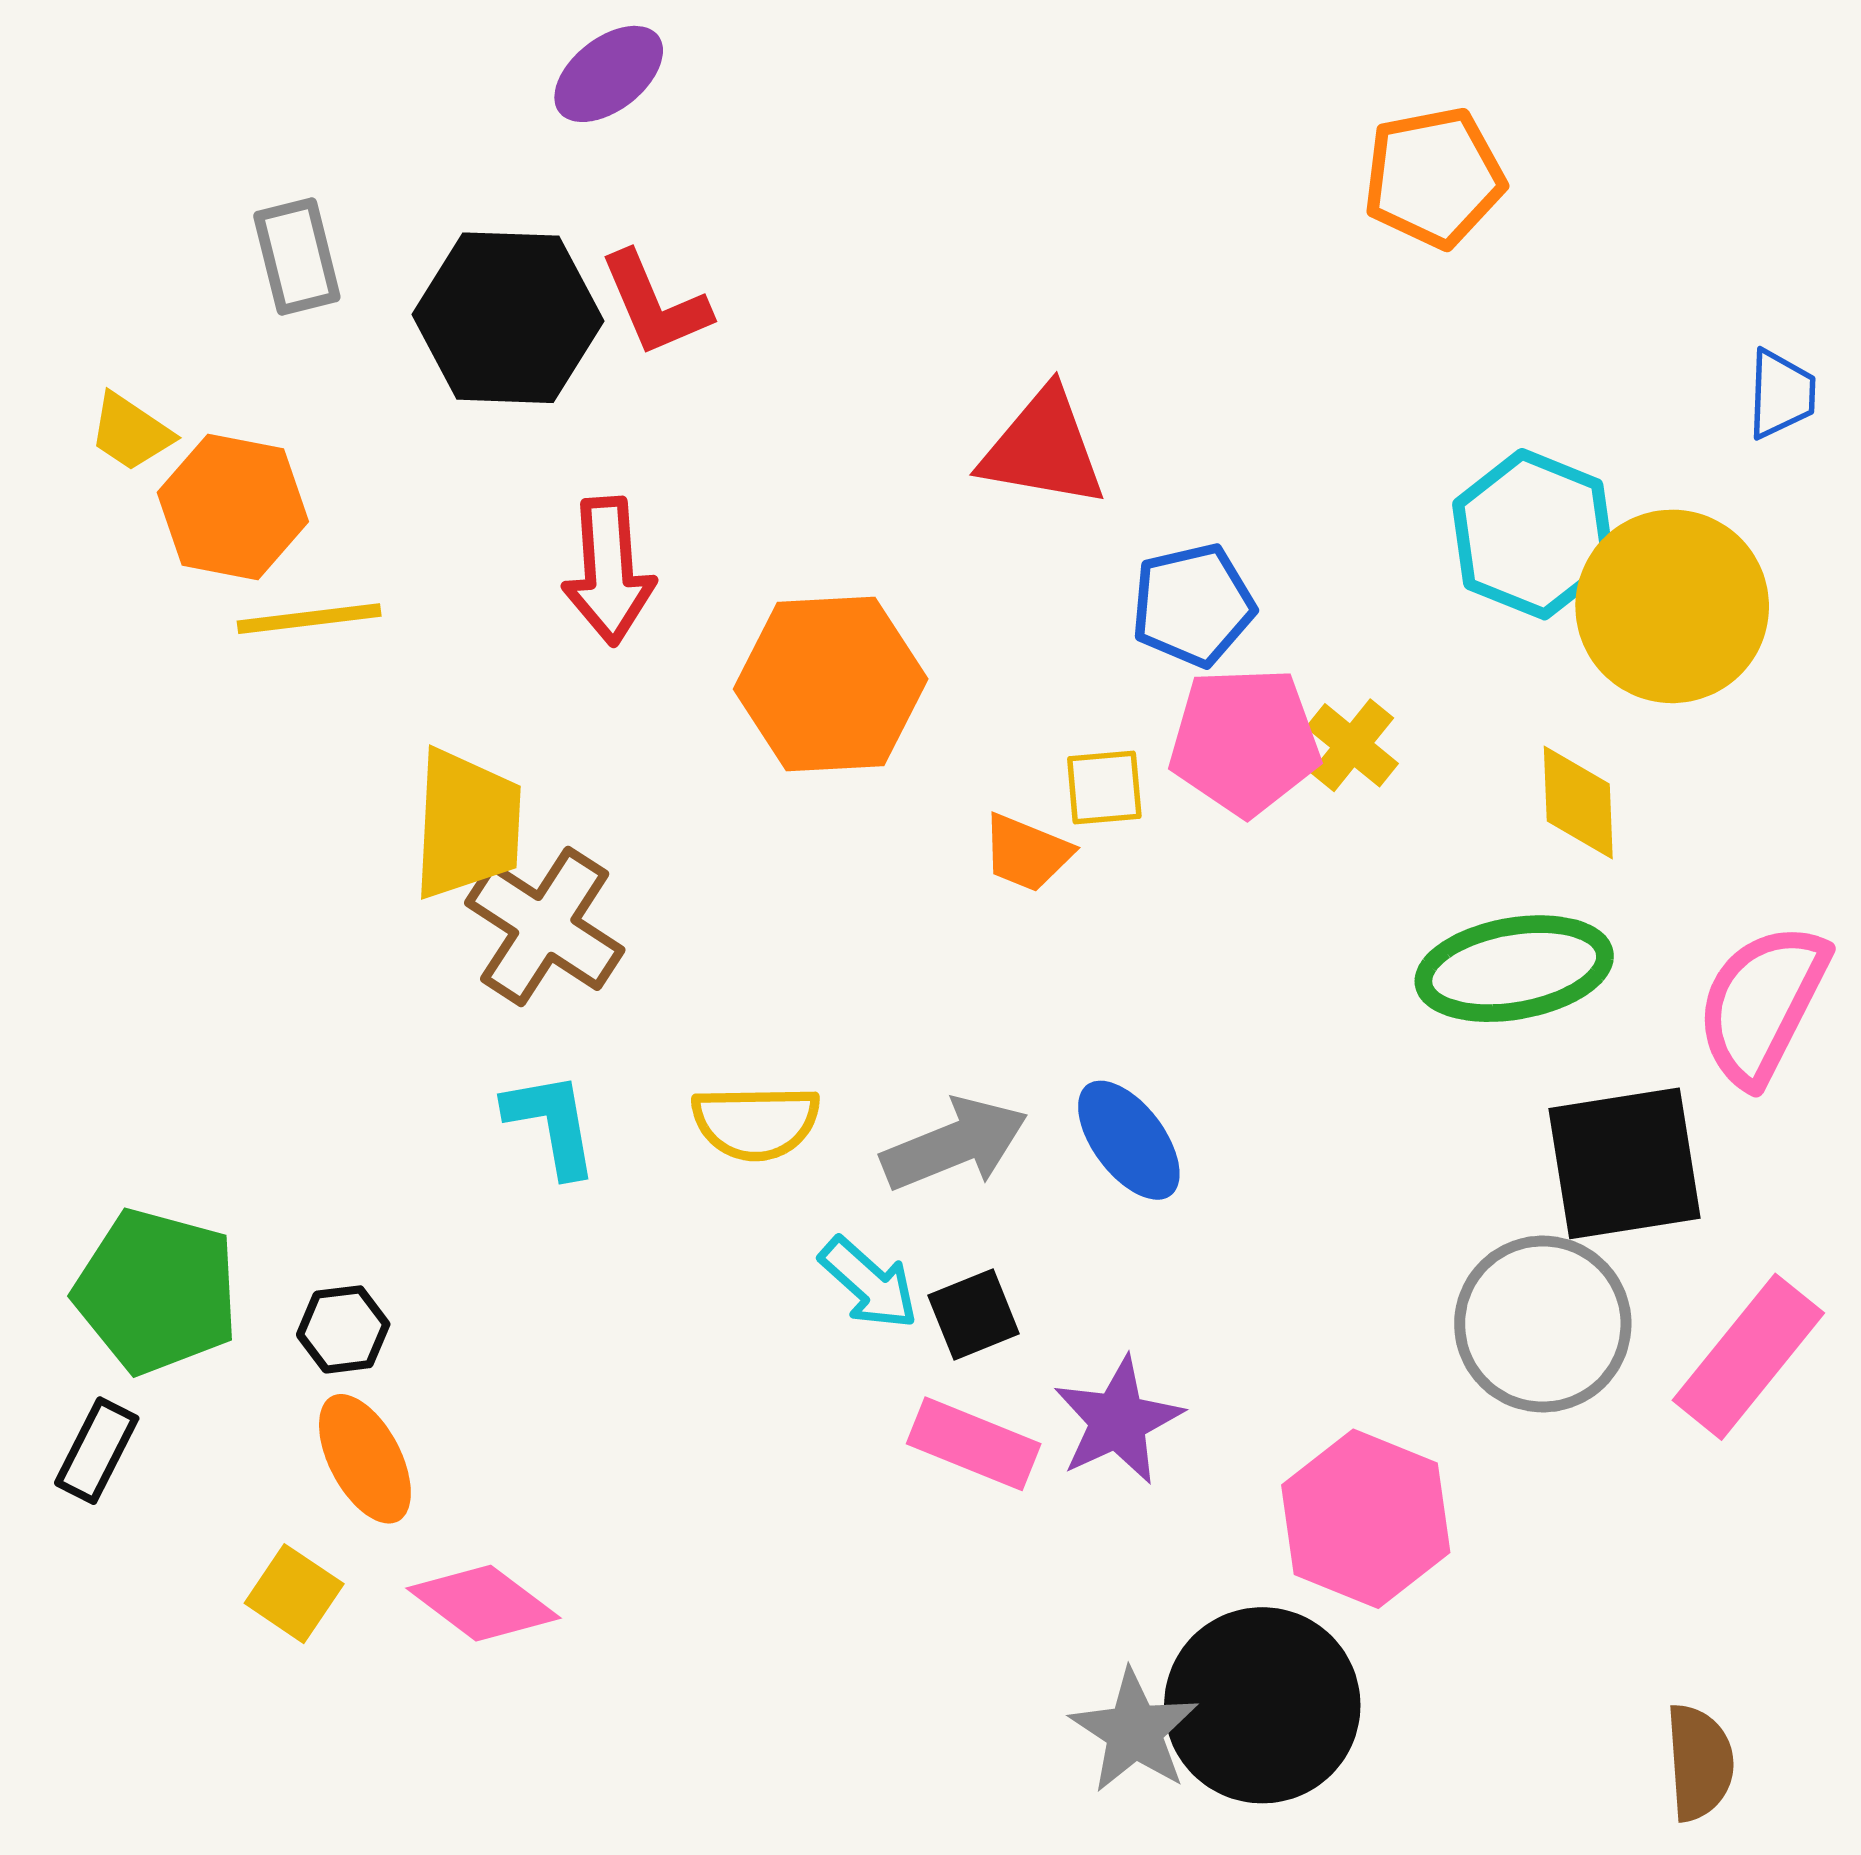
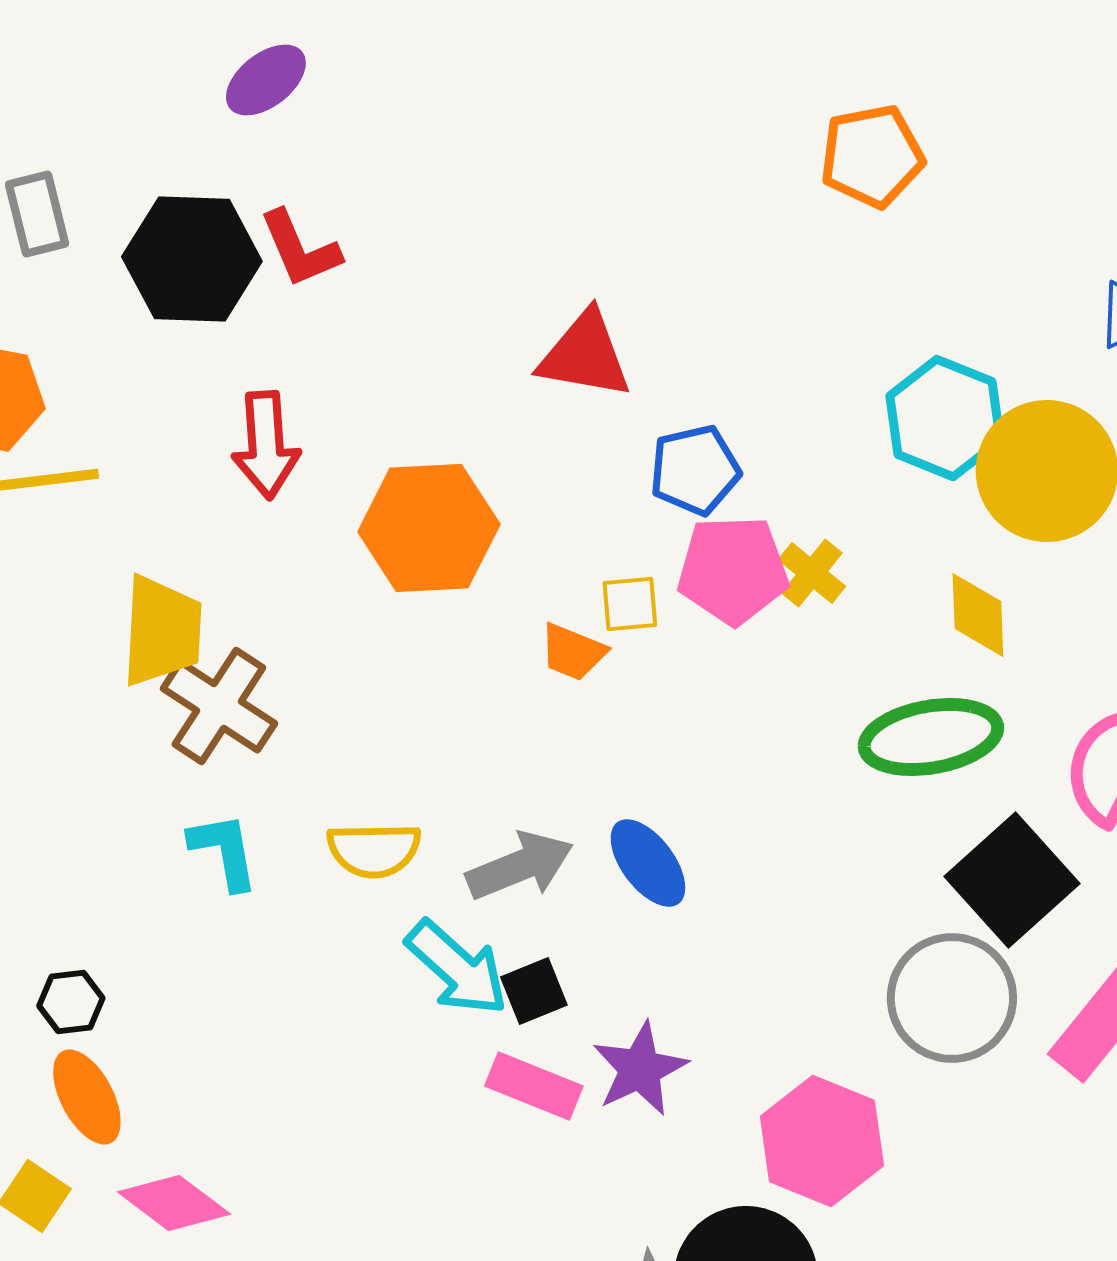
black square: (1625, 1163) -> (1012, 880), turned -33
cyan arrow: (869, 1283) -> (457, 968), size x1.4

